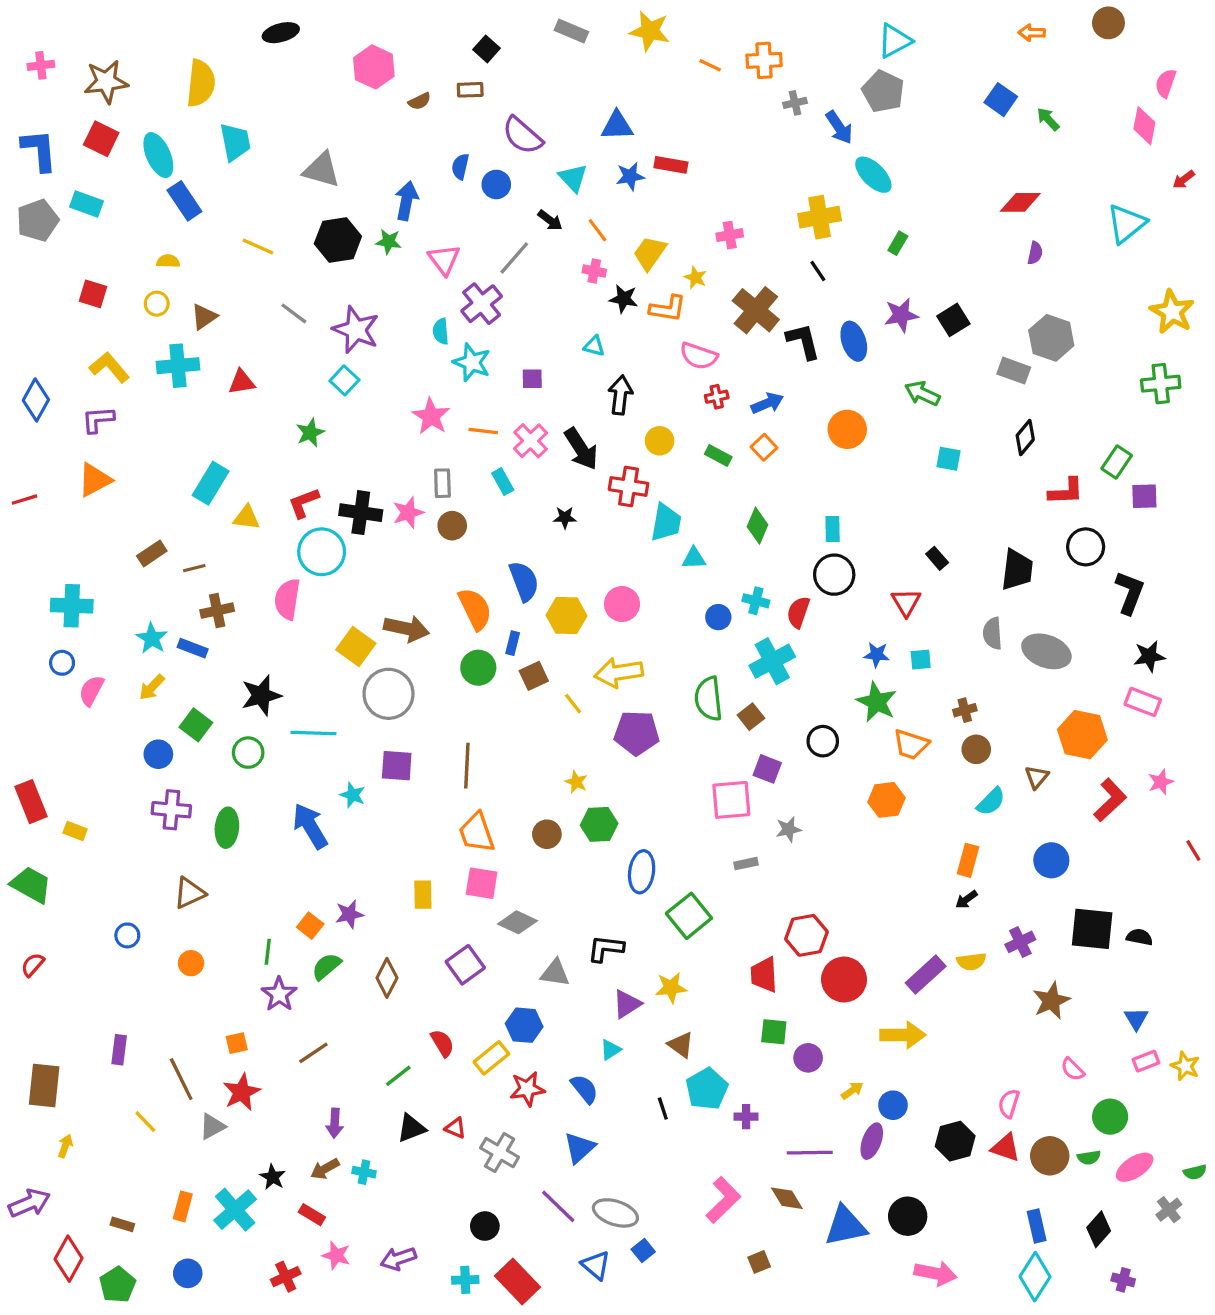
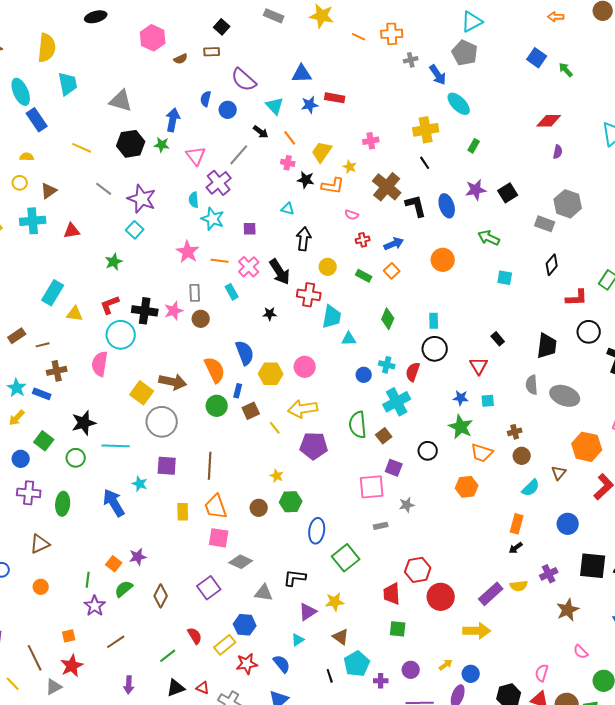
pink semicircle: (699, 356) -> (352, 215), size x0.6
yellow rectangle: (423, 895) -> (183, 512), moved
purple circle: (808, 1058) -> (411, 670), moved

